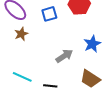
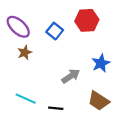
blue square: (49, 14) -> (55, 31), turned -35

